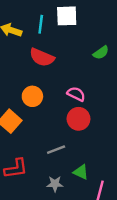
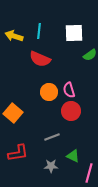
white square: (67, 16) -> (74, 33), moved
pink semicircle: (76, 94) -> (69, 90), turned -133
orange circle: (32, 96) -> (49, 92), moved

